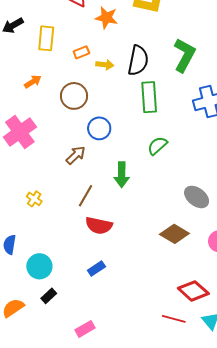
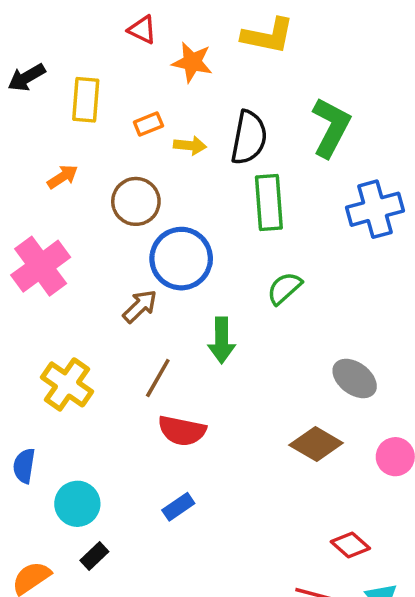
blue circle: (99, 128) -> (181, 259), size x1.5
yellow cross: (34, 199) -> (67, 384), size x1.8
red diamond: (193, 291) -> (350, 545), size x0.7

